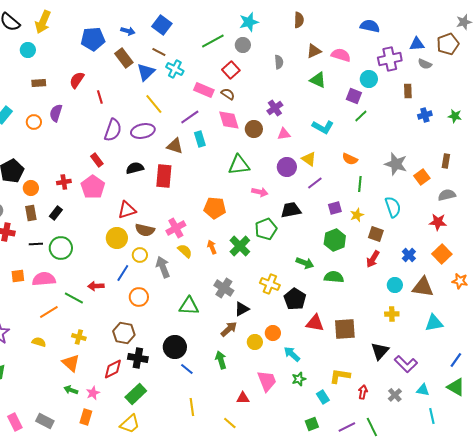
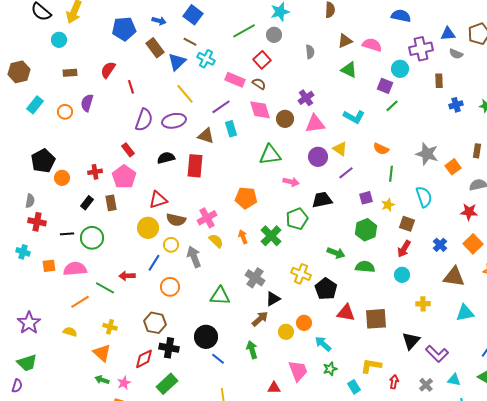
pink triangle: (284, 134) -> (315, 124), size x1.5
brown rectangle: (31, 213) -> (111, 203), moved
cyan circle: (395, 285) -> (402, 275), moved

